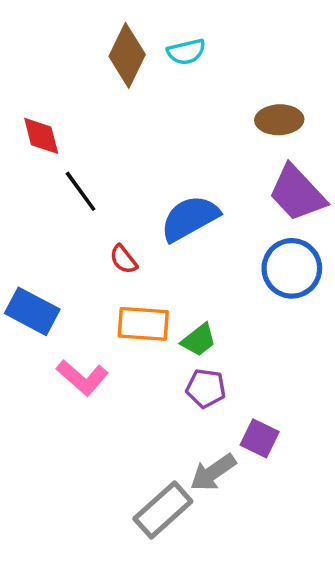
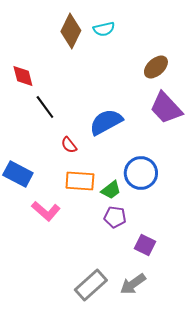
brown ellipse: (279, 120) -> (156, 67), turned -40
blue circle: (292, 268) -> (141, 173), moved
gray arrow: (213, 472) -> (133, 284), moved

